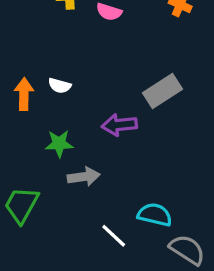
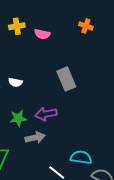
gray rectangle: (162, 91) -> (66, 79), moved, turned -75
purple arrow: (119, 125) -> (46, 114), moved

